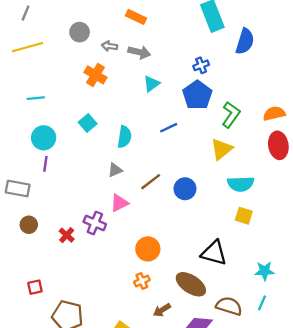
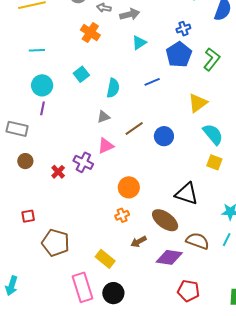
gray arrow: (139, 52) -> (130, 14), turned -30
green L-shape: (231, 115) -> (212, 59), moved
cyan semicircle: (241, 184) -> (213, 134), turned -130

